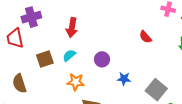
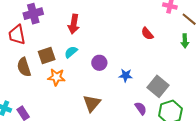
purple circle: (102, 59) -> (99, 63), moved
orange star: (76, 82) -> (56, 77), moved
brown semicircle: (19, 84) -> (24, 67), moved

